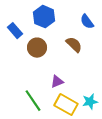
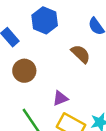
brown circle: (37, 48) -> (24, 71), moved

